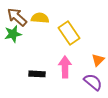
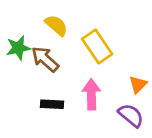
brown arrow: (17, 17) -> (45, 59), moved
yellow semicircle: (40, 18) -> (56, 25), turned 36

